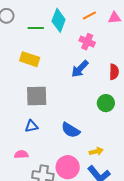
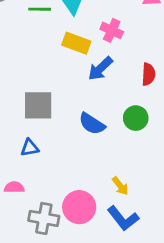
yellow rectangle: (30, 59) -> (76, 43), moved
blue semicircle: (71, 130) -> (92, 124), moved
yellow arrow: (96, 151) -> (120, 186), turned 64

